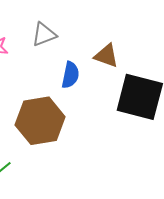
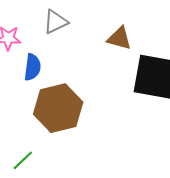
blue semicircle: (70, 75) -> (32, 67), moved

